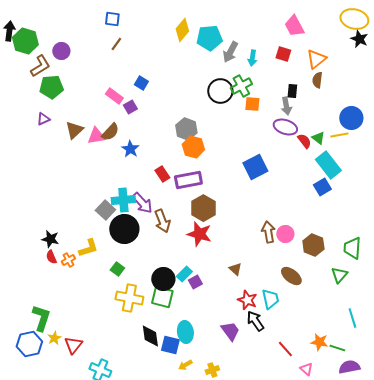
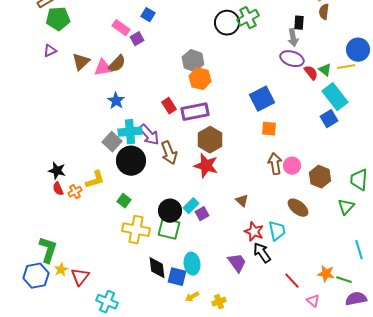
orange square: (252, 104) -> (269, 129), moved
blue star: (130, 149) -> (116, 101), moved

